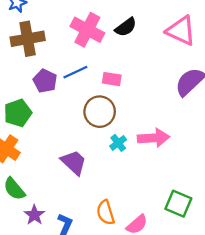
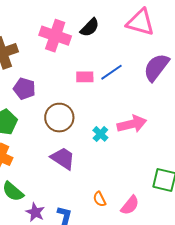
blue line: (75, 72) -> (112, 72), moved
brown circle: (100, 112) -> (59, 118), moved
orange semicircle: (106, 212) -> (100, 199), size x0.7

